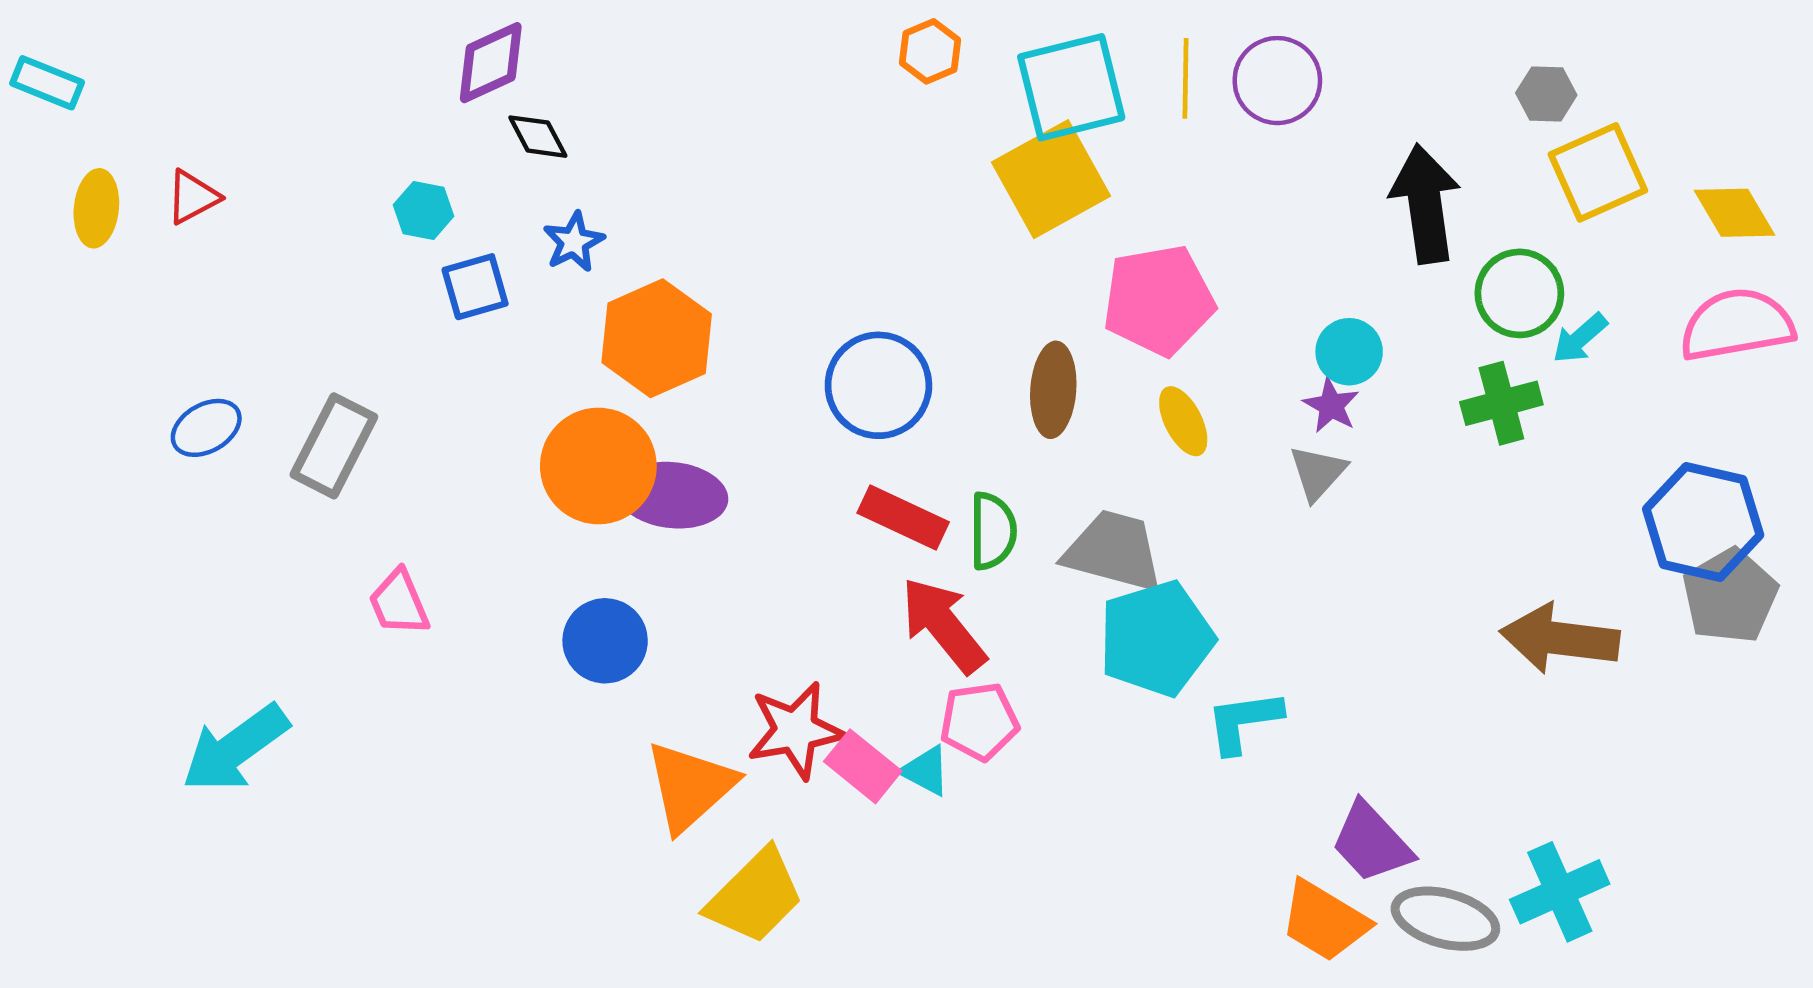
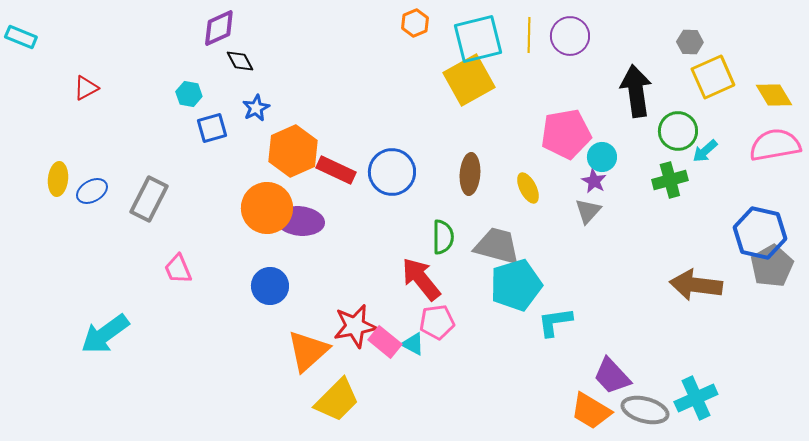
yellow ellipse: (96, 208) -> (58, 179), moved
pink pentagon: (1159, 300) -> (566, 134), moved
red rectangle: (903, 518) -> (336, 170), moved

